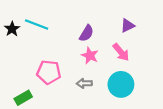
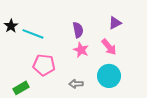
cyan line: (37, 24) -> (33, 34), moved
purple semicircle: (86, 33) -> (78, 30), turned -42
gray arrow: (84, 83) -> (76, 84), moved

